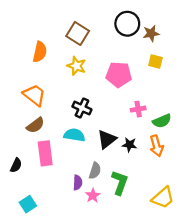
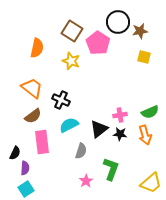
pink pentagon: (119, 75) -> (98, 43), moved, turned 30
black cross: (82, 108) -> (61, 100), moved
pink cross: (138, 109) -> (120, 115), moved
cyan semicircle: (74, 135) -> (69, 125), turned -36
gray semicircle: (95, 171) -> (81, 151), moved
purple semicircle: (78, 183) -> (25, 168), moved

